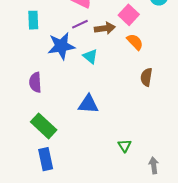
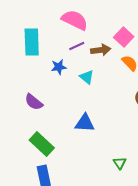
cyan rectangle: (33, 20) -> (32, 42), size x1.5
blue star: (61, 46) -> (59, 67), size x0.6
purple semicircle: (35, 82) -> (34, 102), turned -48

